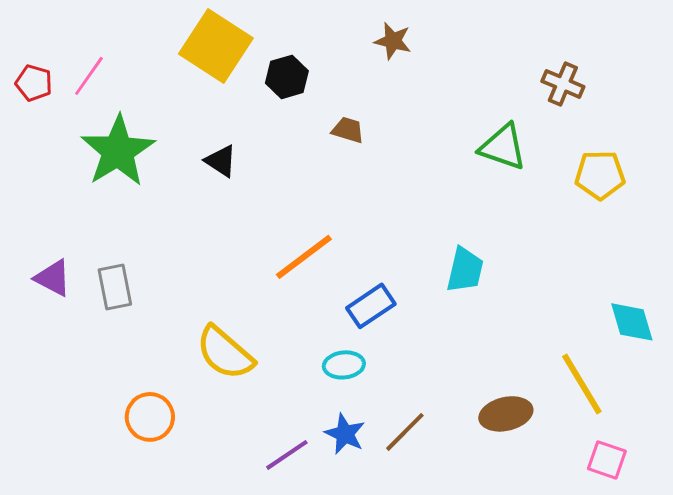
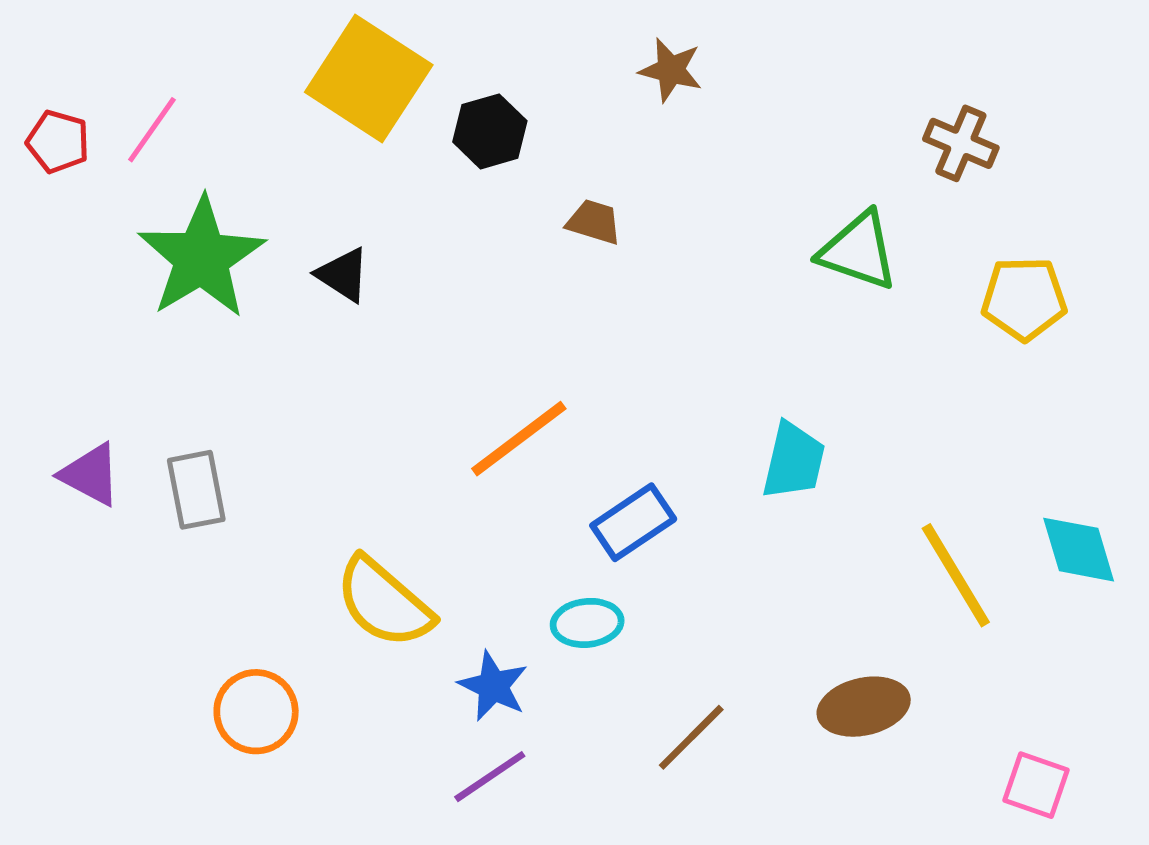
black triangle: (221, 161) -> (343, 275), moved
yellow line: (582, 384) -> (956, 575), moved
blue star: (345, 434) -> (493, 686), moved

